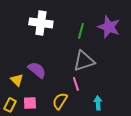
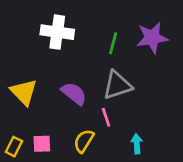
purple star: (109, 27) -> (152, 38), turned -30
purple semicircle: (37, 70) -> (74, 94), moved
yellow triangle: (17, 80) -> (24, 92), moved, size x1.5

